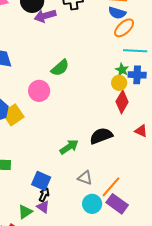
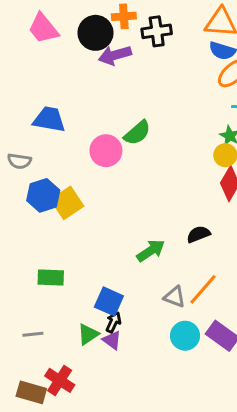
pink circle: (39, 91) -> (106, 151), moved
black semicircle: (101, 136) -> (198, 234), size x0.7
orange line: (111, 187) -> (203, 289), moved
green triangle: (25, 212) -> (88, 334), moved

